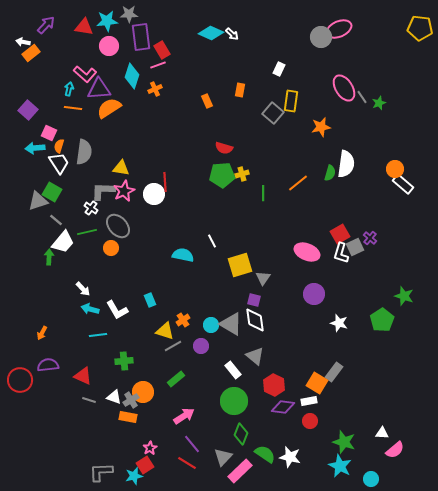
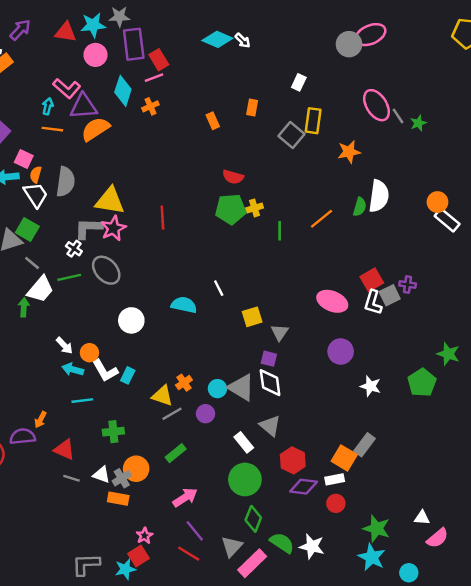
yellow triangle: (121, 168) -> (110, 201), size x1.5
white circle: (154, 194) -> (131, 320), moved
purple cross: (370, 238) -> (408, 285), turned -32
orange circle: (111, 248) -> (89, 353), moved
yellow square: (240, 265) -> (252, 317), size x0.7
cyan rectangle: (150, 300) -> (128, 375), moved, turned 48
orange arrow: (42, 333) -> (40, 420), moved

